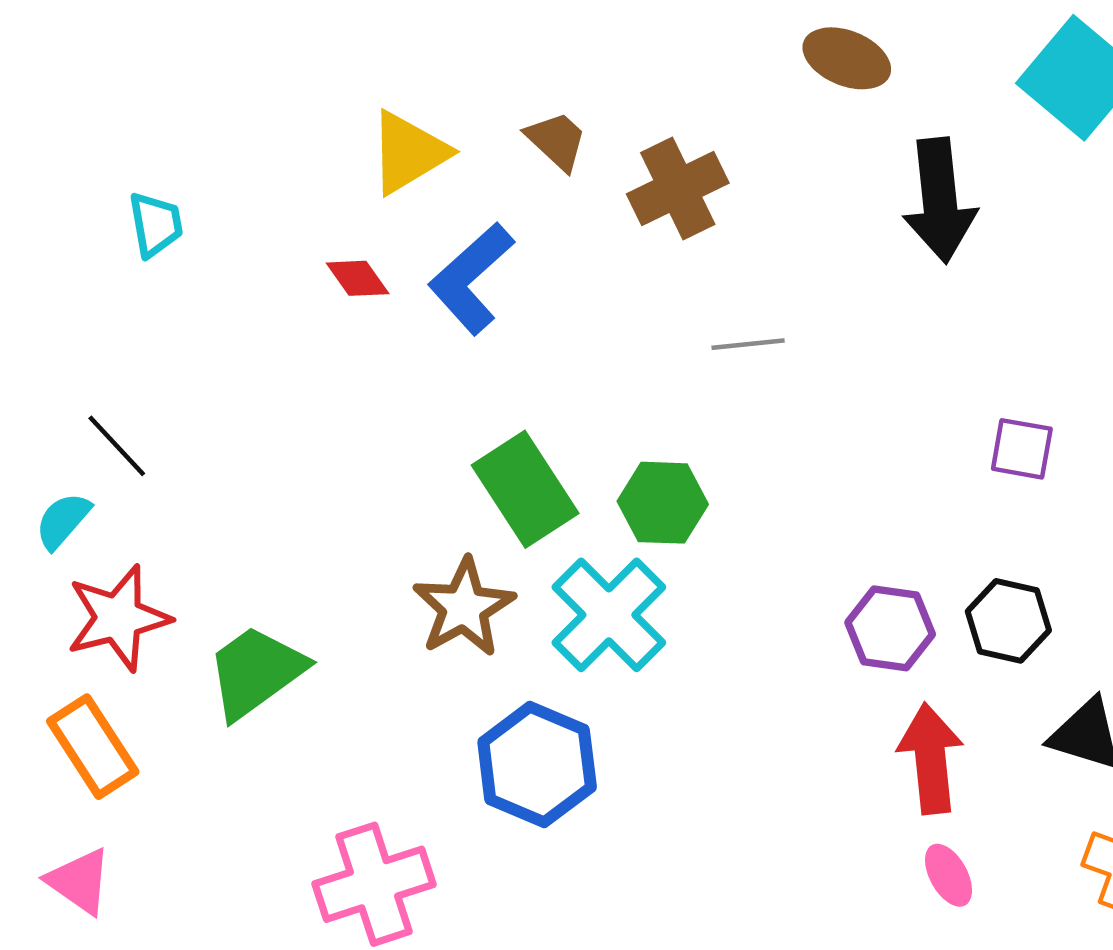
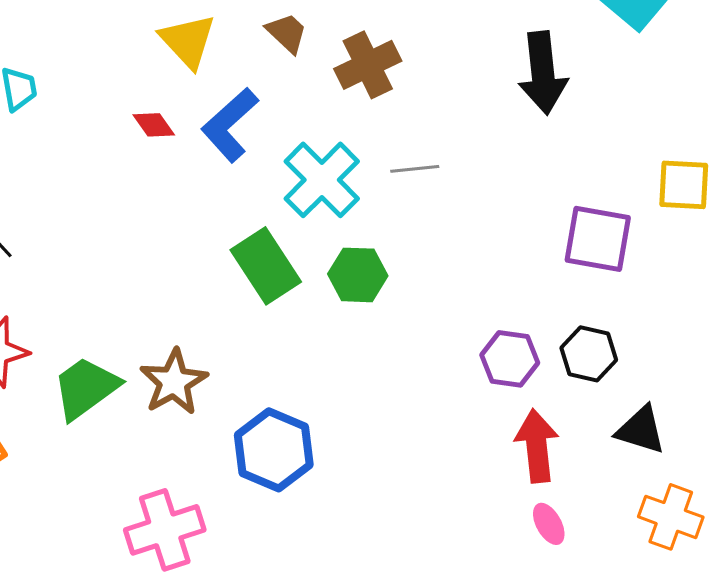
yellow triangle: (408, 153) -> (188, 41), turned -42
purple square: (1022, 449) -> (598, 239), size x1.6
brown star: (464, 607) -> (174, 382), moved
cyan cross: (609, 615) -> (322, 180), moved

